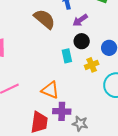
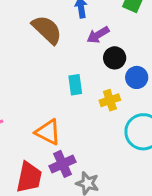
black circle: (82, 41) -> (115, 58), moved
purple cross: (62, 111) -> (63, 164), turned -30

